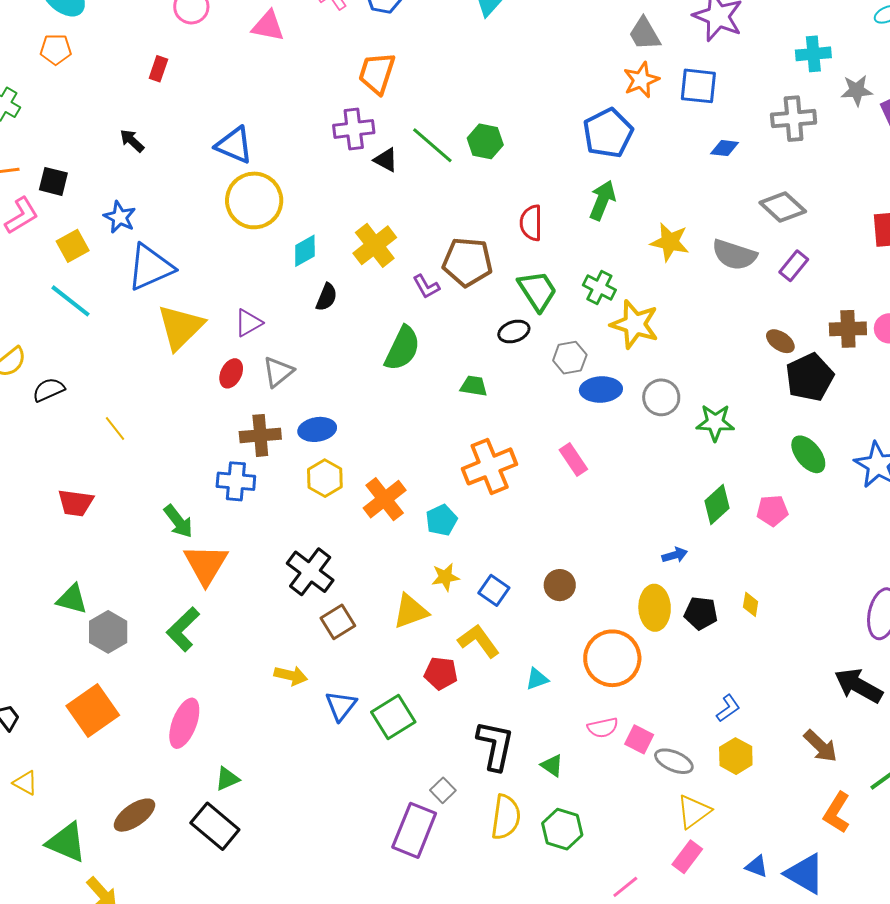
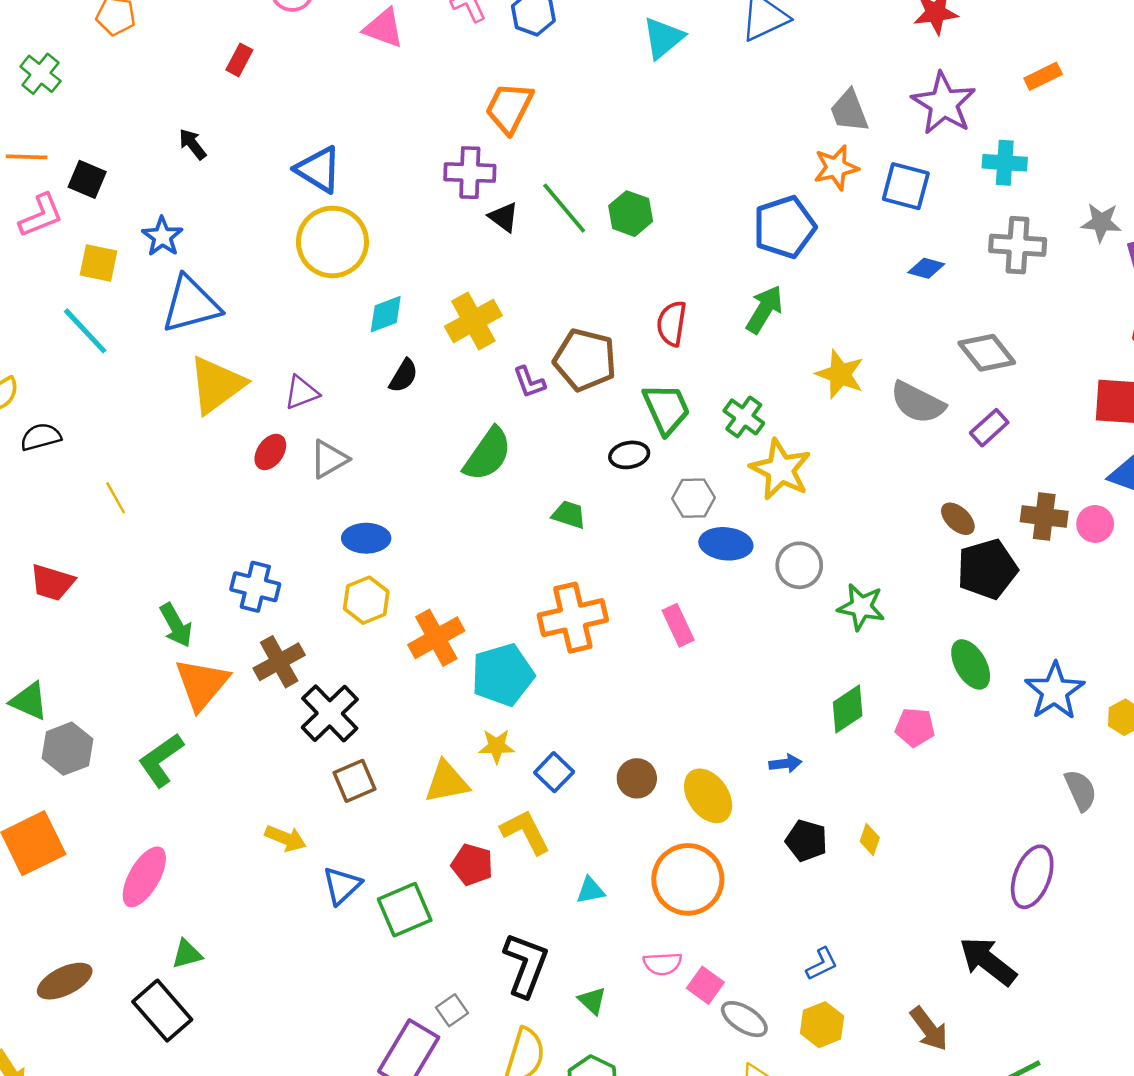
cyan cross: (813, 54) -> (1005, 163), moved
yellow square: (73, 246) -> (98, 263), turned 32
brown cross: (260, 435) -> (279, 662), moved, turned -33
cyan pentagon: (441, 520) -> (503, 675), size x1.6
yellow ellipse: (655, 608) -> (708, 796), moved, turned -42

